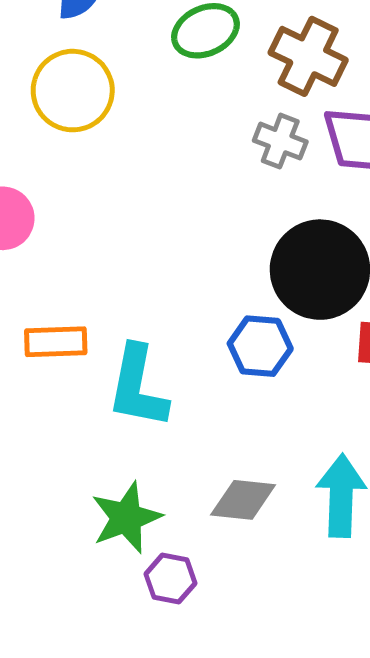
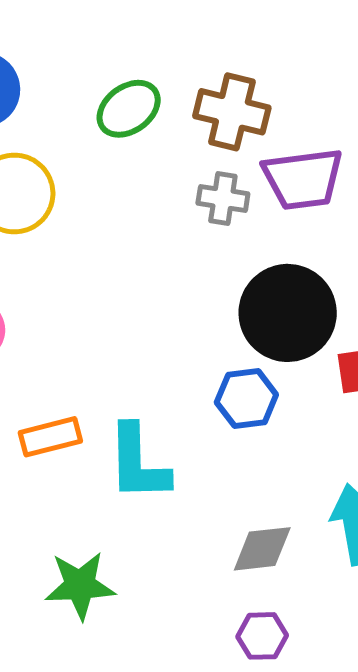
green star: (126, 518) -> (80, 585), moved, turned 30
purple hexagon: (171, 579) -> (262, 636), moved

